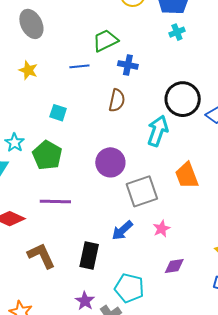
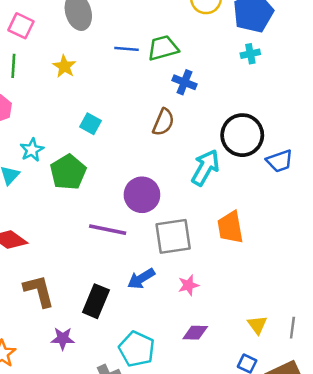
blue line: (79, 66) -> (126, 49), moved
purple line: (55, 201) -> (108, 230), moved
purple star: (85, 301) -> (63, 339), moved, turned 30

